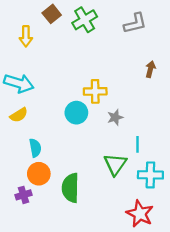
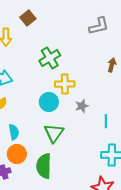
green cross: (85, 20) -> (50, 58), moved
cyan line: (137, 144) -> (106, 121), moved
green triangle: (115, 164) -> (54, 133), moved

